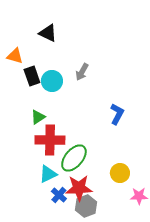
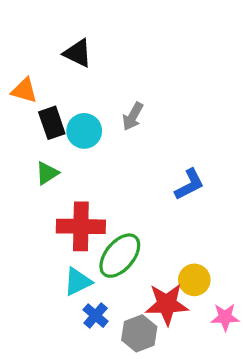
blue L-shape: (117, 114) -> (189, 184), turned 35
green triangle: (38, 117) -> (47, 173), moved
red star: (79, 188) -> (167, 304), moved

